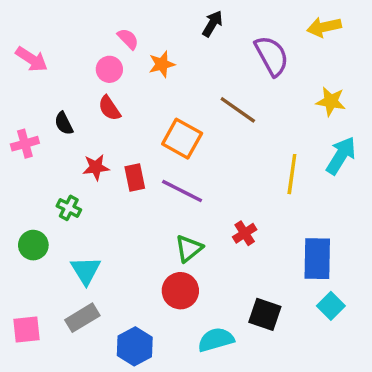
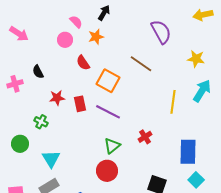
black arrow: (212, 24) -> (104, 13), moved
yellow arrow: (324, 27) -> (203, 15), moved
red semicircle: (109, 108) -> (83, 63), moved

